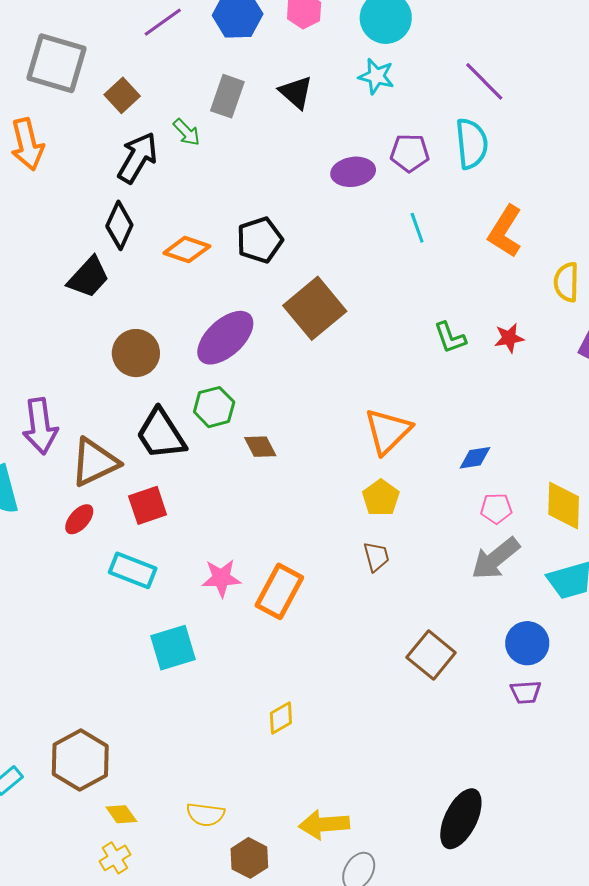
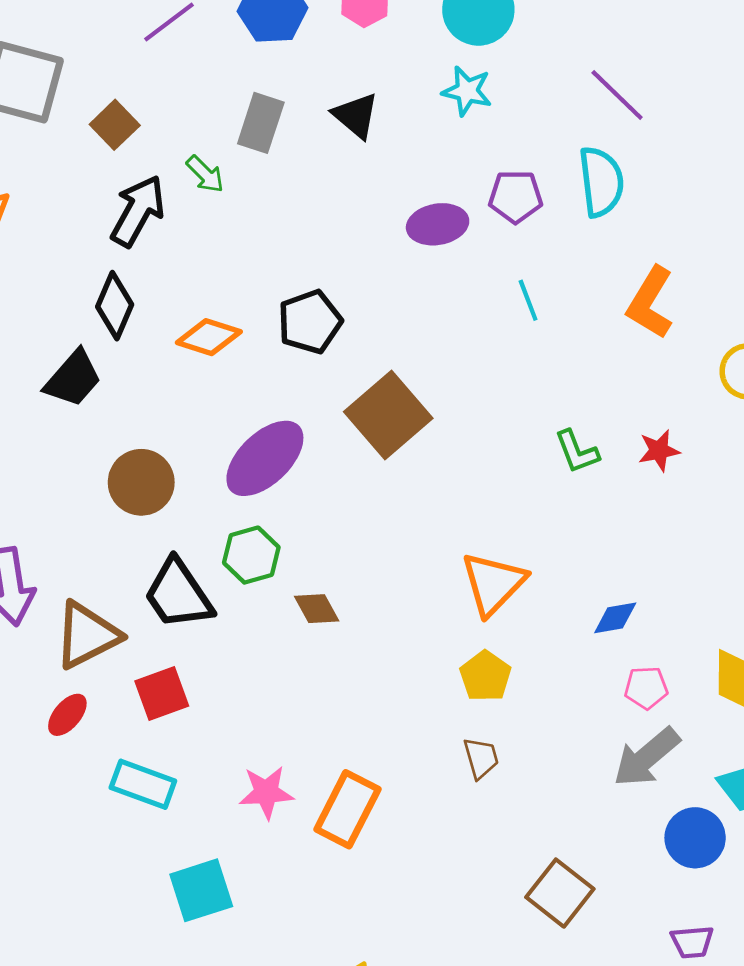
blue circle: (527, 643) -> (695, 838), moved

